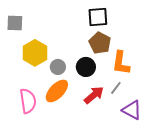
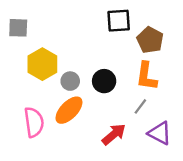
brown pentagon: (100, 43) -> (150, 40), moved
red arrow: (94, 95) -> (114, 134), moved

